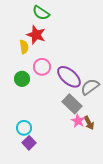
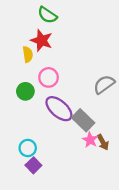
purple ellipse: (69, 77) -> (59, 109), moved
gray semicircle: (90, 87) -> (104, 84), moved

